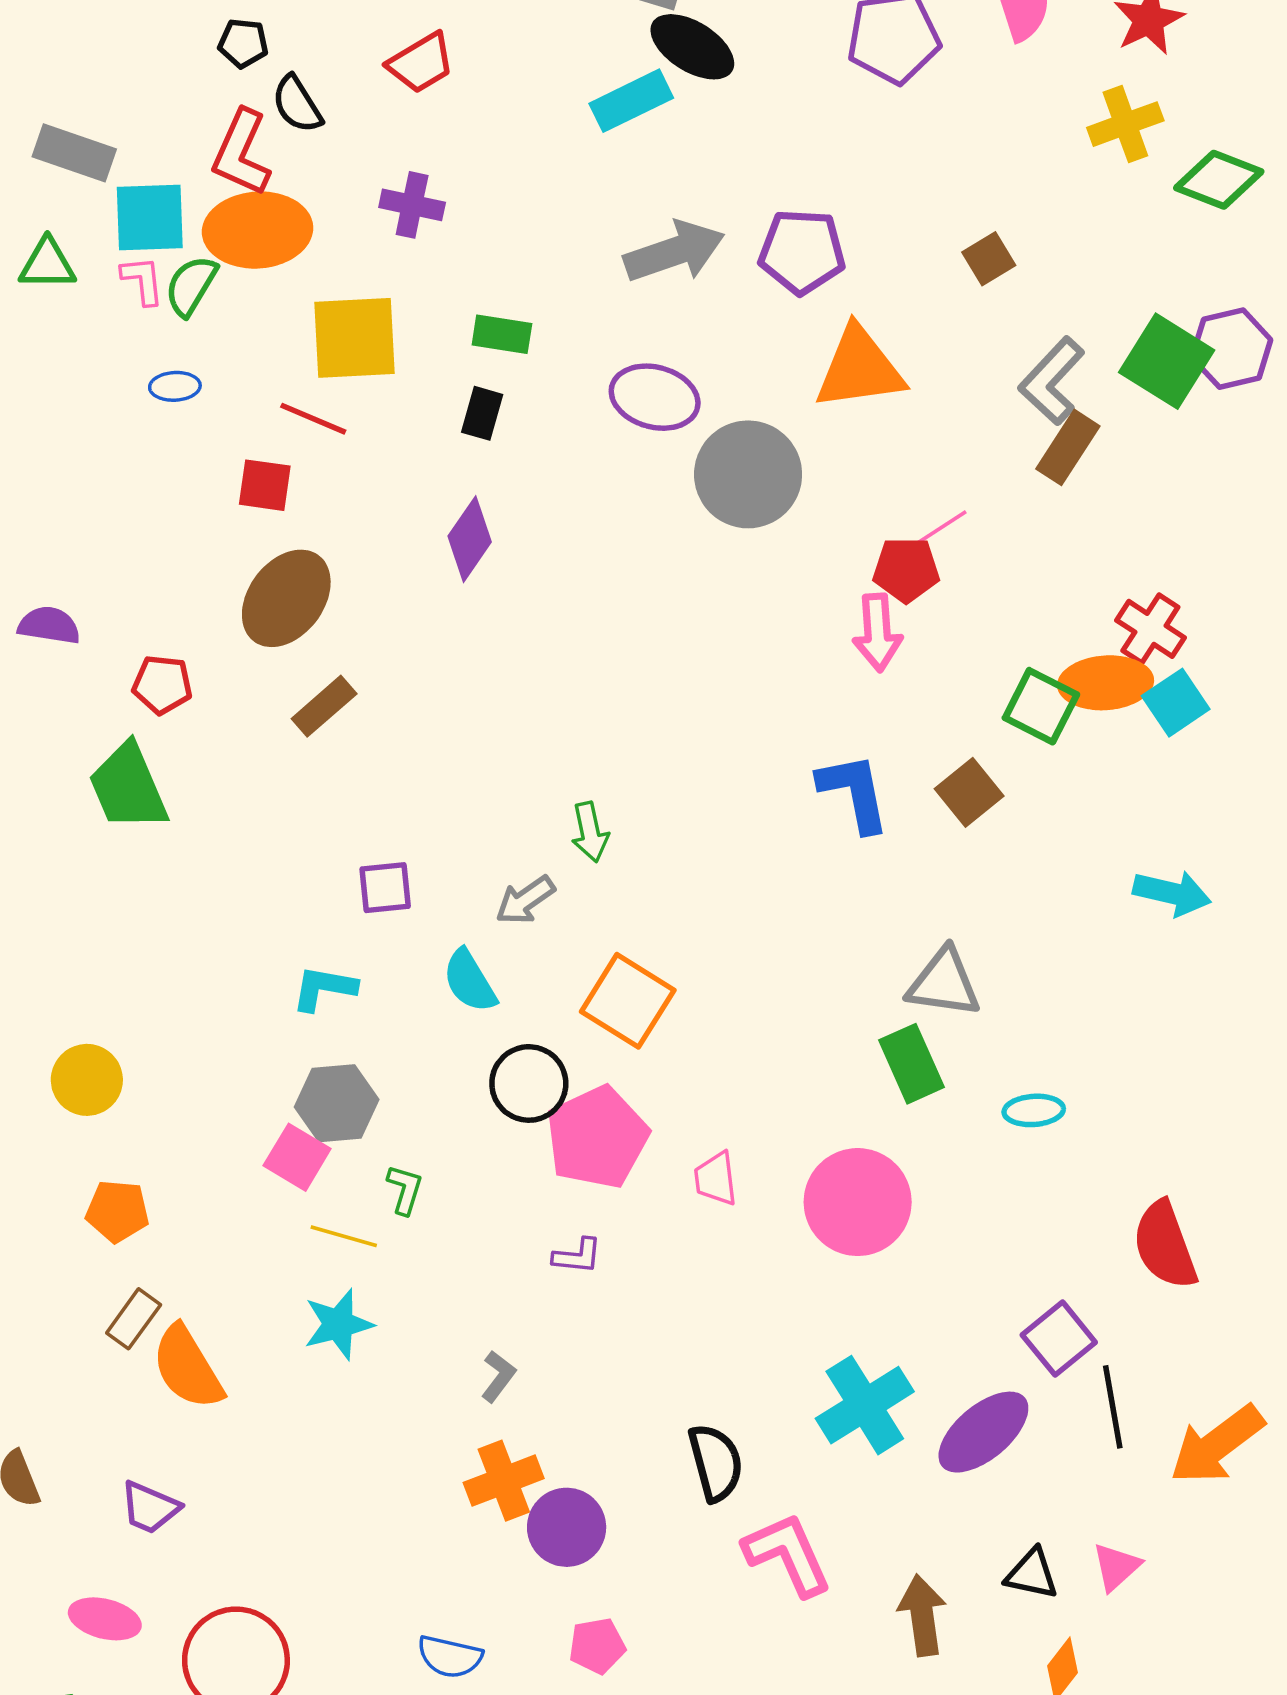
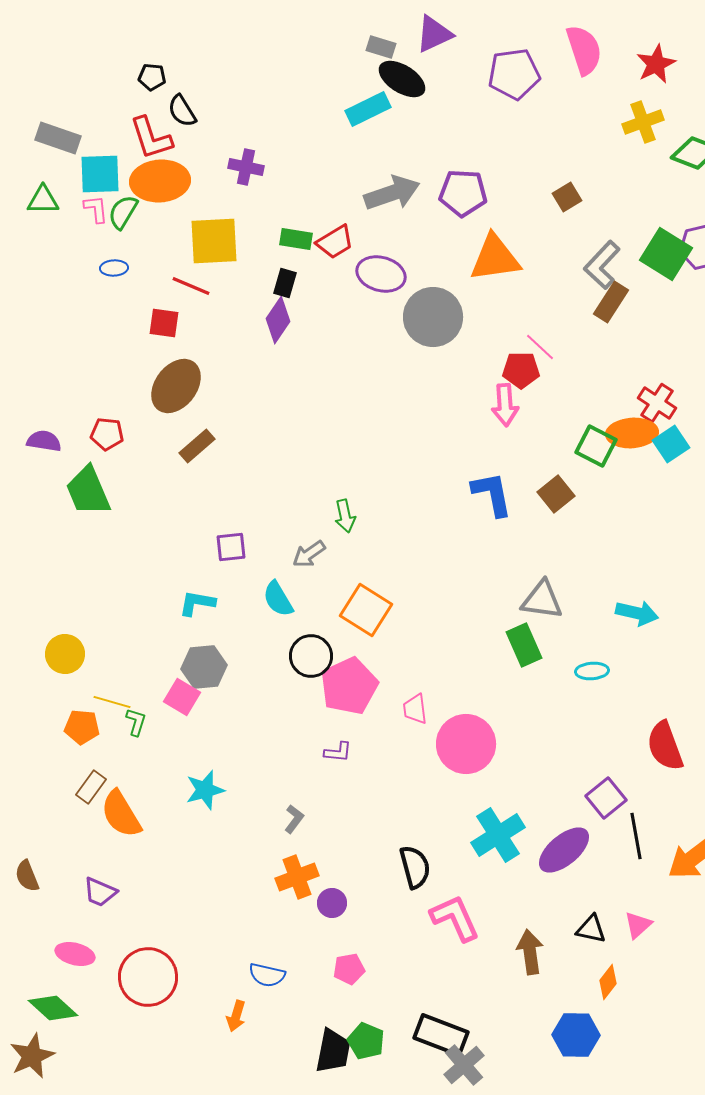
red trapezoid: (421, 63) -> (335, 242), moved
red L-shape: (241, 153) -> (151, 138), turned -42
pink line: (940, 528) -> (540, 347), turned 76
purple diamond: (470, 539) -> (278, 320), moved
purple semicircle: (49, 625) -> (44, 441), moved
cyan arrow: (1172, 893) -> (637, 613), moved
green L-shape: (405, 1189) -> (136, 722), moved
pink circle: (858, 1202) -> (466, 744), moved
yellow line: (344, 1236) -> (112, 702), moved
purple circle: (567, 1527) -> (332, 903), size x0.7

